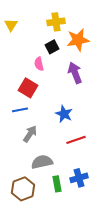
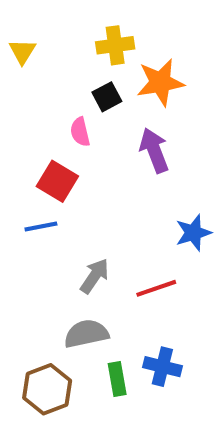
blue star: (64, 114) -> (193, 233), moved, turned 30
gray arrow: (30, 134) -> (94, 276), moved
blue cross: (79, 178) -> (162, 367), turned 30

